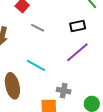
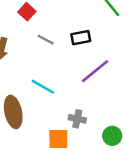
black rectangle: (78, 26) -> (81, 38), moved

